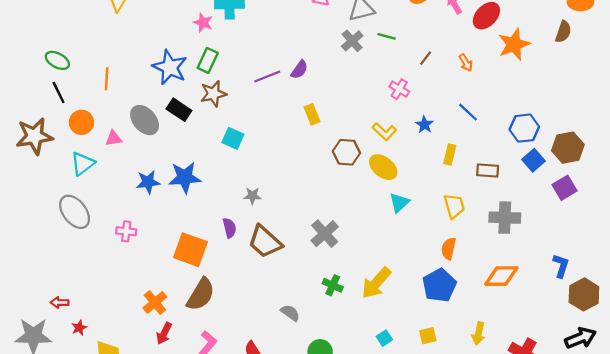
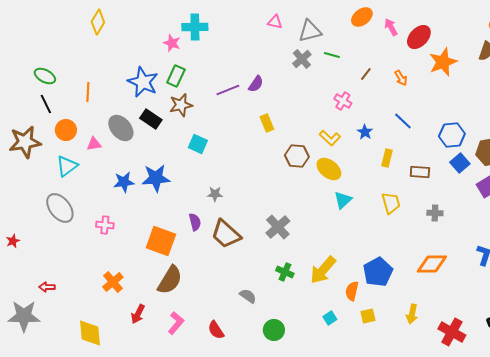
gray cross: (505, 218) -> (435, 213), size x0.6
orange semicircle: (449, 249) -> (352, 291), moved
orange cross: (155, 302) -> (113, 282), moved
red star: (79, 328) -> (13, 241), moved

